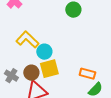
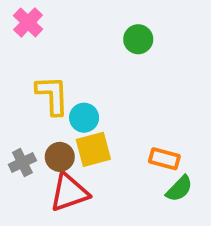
yellow L-shape: (27, 40) -> (52, 95), turned 45
gray cross: (11, 76) -> (22, 162), turned 32

